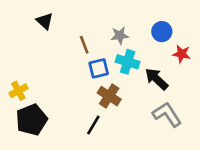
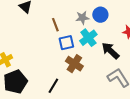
blue circle: (162, 32) -> (100, 15), moved
cyan cross: (128, 62) -> (88, 38), turned 36
black line: (93, 125) -> (53, 86), moved

